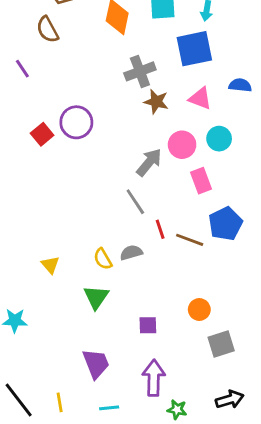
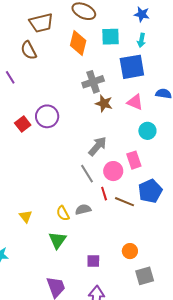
pink circle: (182, 145) -> (113, 171), moved

